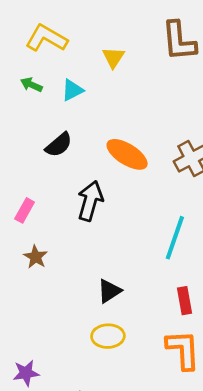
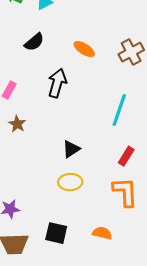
orange ellipse: (127, 154) -> (84, 49), size x0.7
red rectangle: (184, 301) -> (126, 156), turned 42

